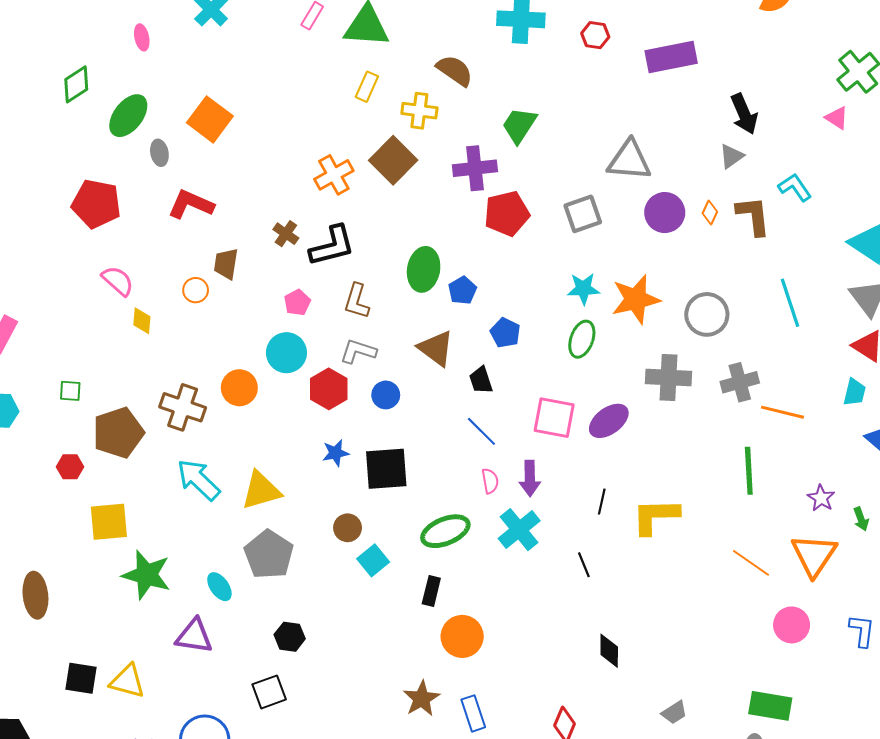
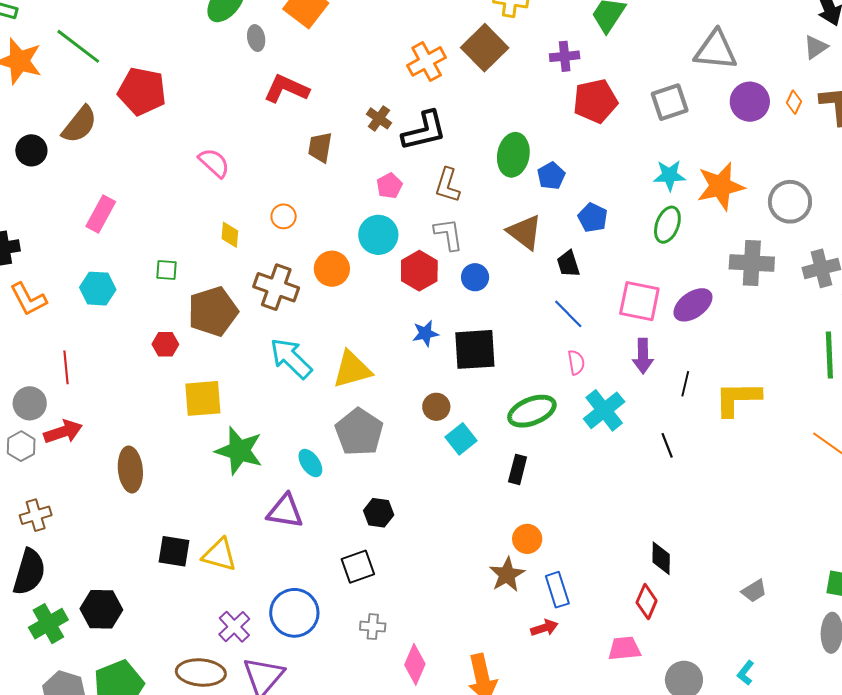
purple cross: (475, 168) -> (565, 56), size x0.7
red pentagon: (96, 204) -> (142, 91), moved
orange circle: (196, 290) -> (284, 216), moved
yellow diamond: (142, 321) -> (230, 235), moved
gray L-shape: (358, 351) -> (448, 234), turned 63
purple arrow: (530, 478) -> (643, 356), moved
orange circle: (462, 636) -> (527, 539), moved, size x0.7
black diamond: (609, 651) -> (661, 558), moved

